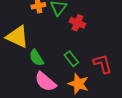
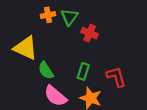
green rectangle: (71, 59) -> (83, 71), turned 56

